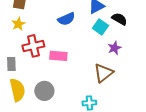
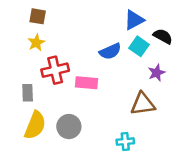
blue semicircle: (66, 19) -> (110, 51), moved
brown triangle: (103, 73) -> (143, 104), turned 30
yellow semicircle: (17, 90) -> (35, 125), turned 35

